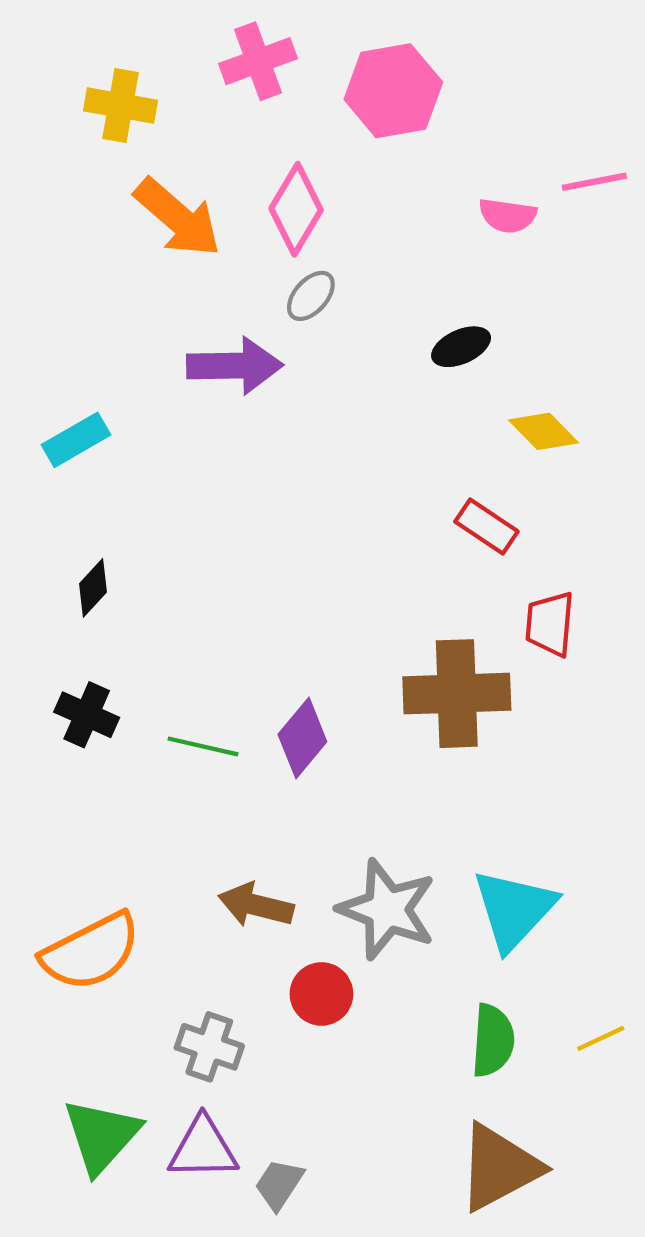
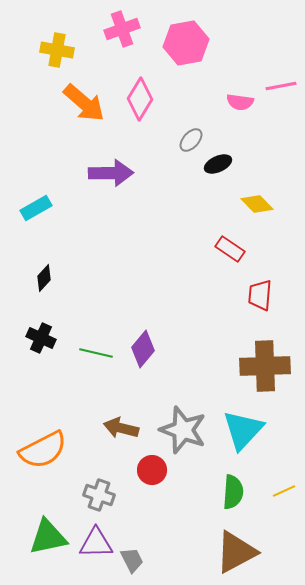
gray ellipse: (311, 296) -> (191, 140), moved
brown cross: (457, 694) -> (265, 366), moved
green triangle: (101, 1136) -> (48, 537), turned 36
gray trapezoid: (279, 1184) -> (132, 560), turned 120

